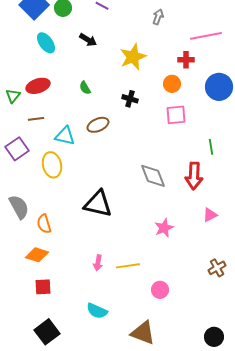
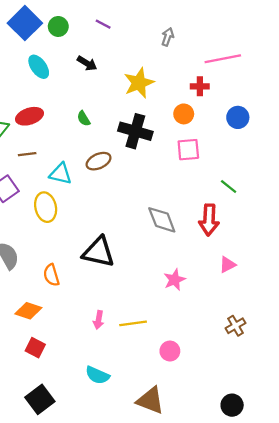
blue circle: (219, 87) -> (238, 117), size x0.7
black cross: (130, 99) -> (135, 131), size x1.8
green line: (211, 147) -> (229, 186), turned -42
orange semicircle: (44, 224) -> (51, 275), moved
red square: (43, 287) -> (35, 348), turned 30

